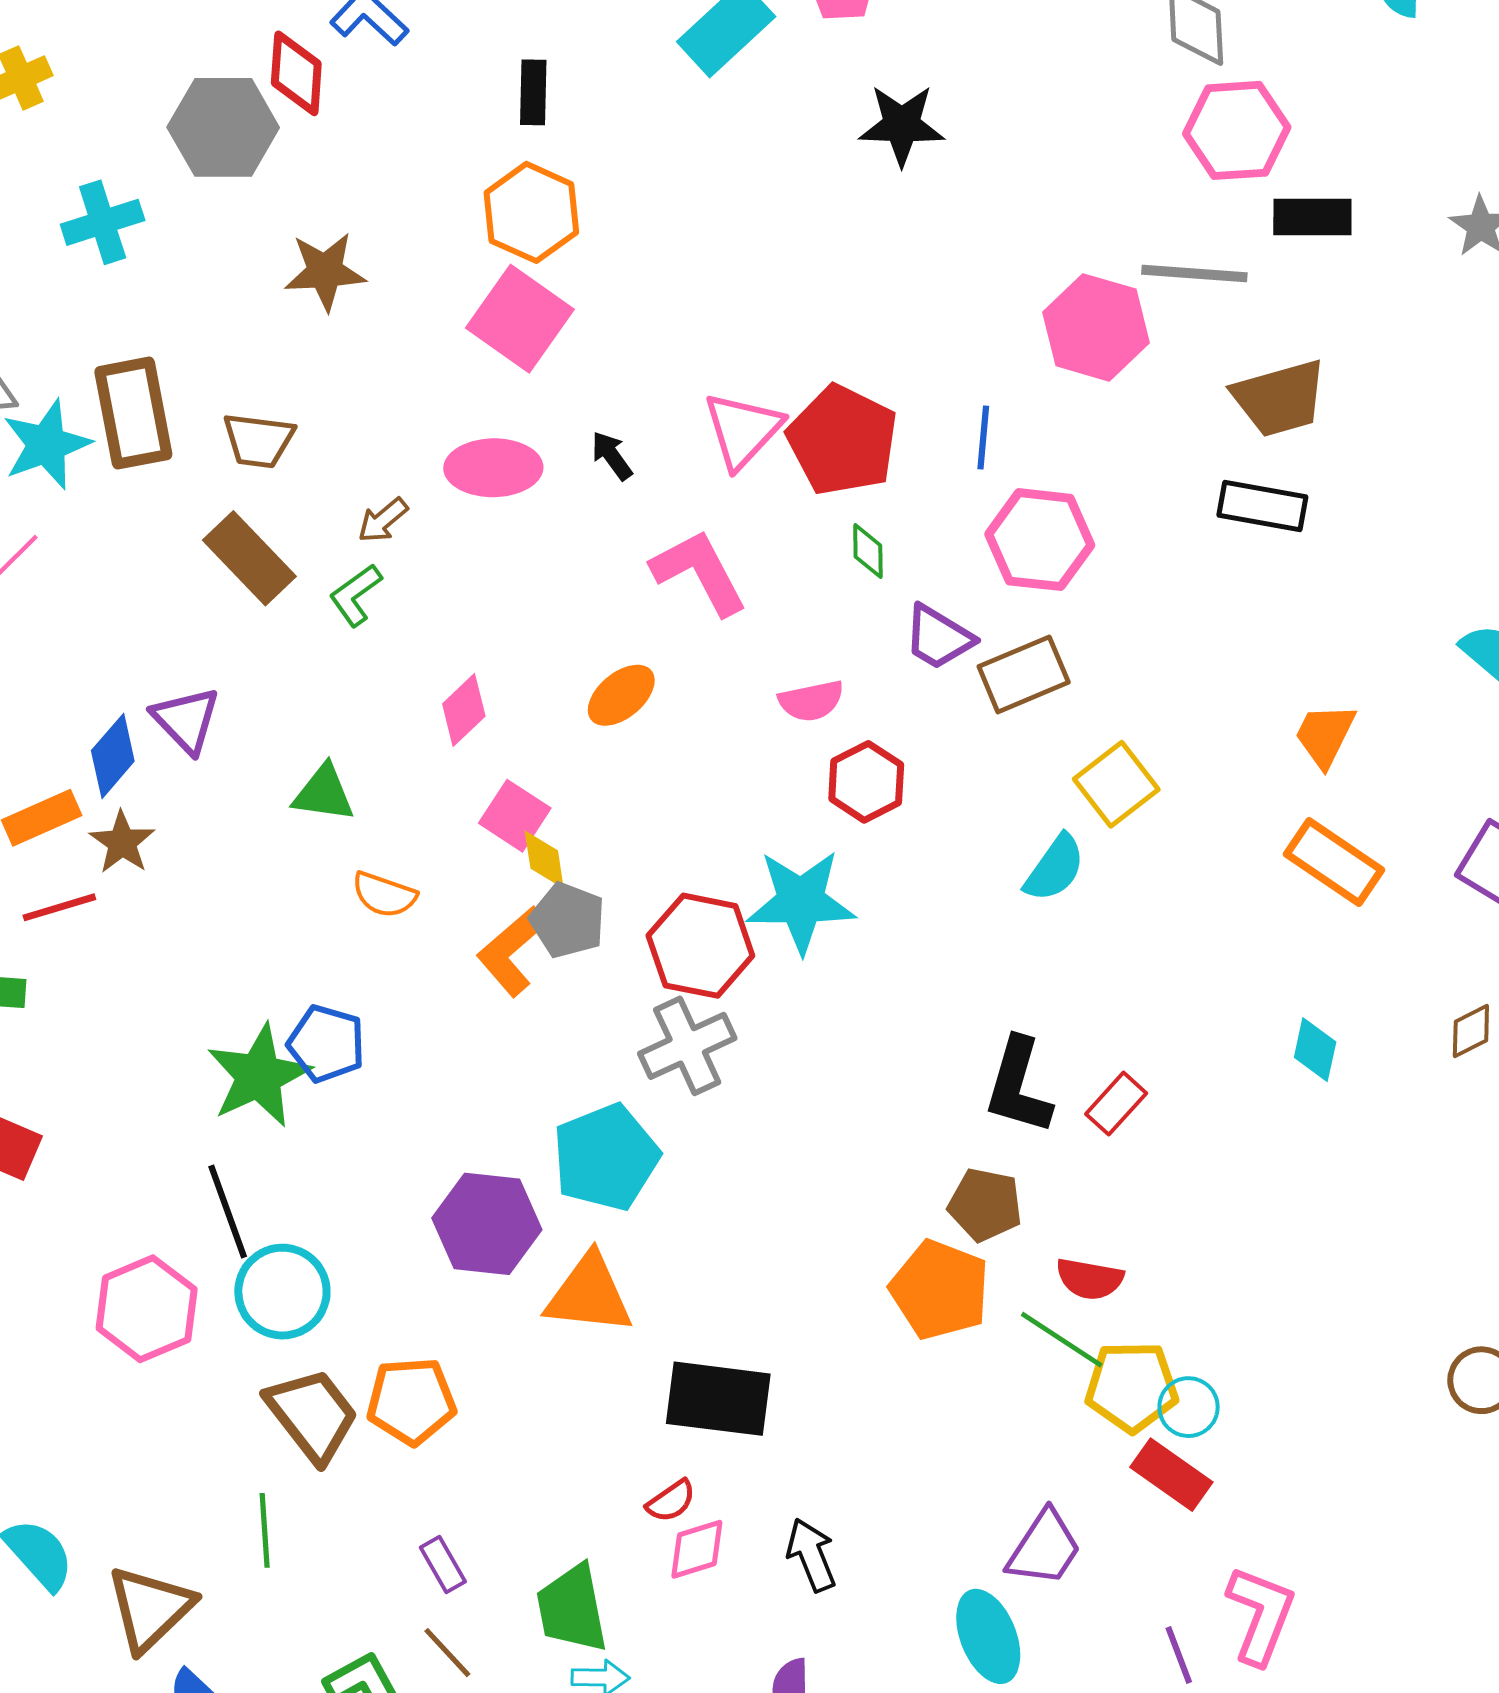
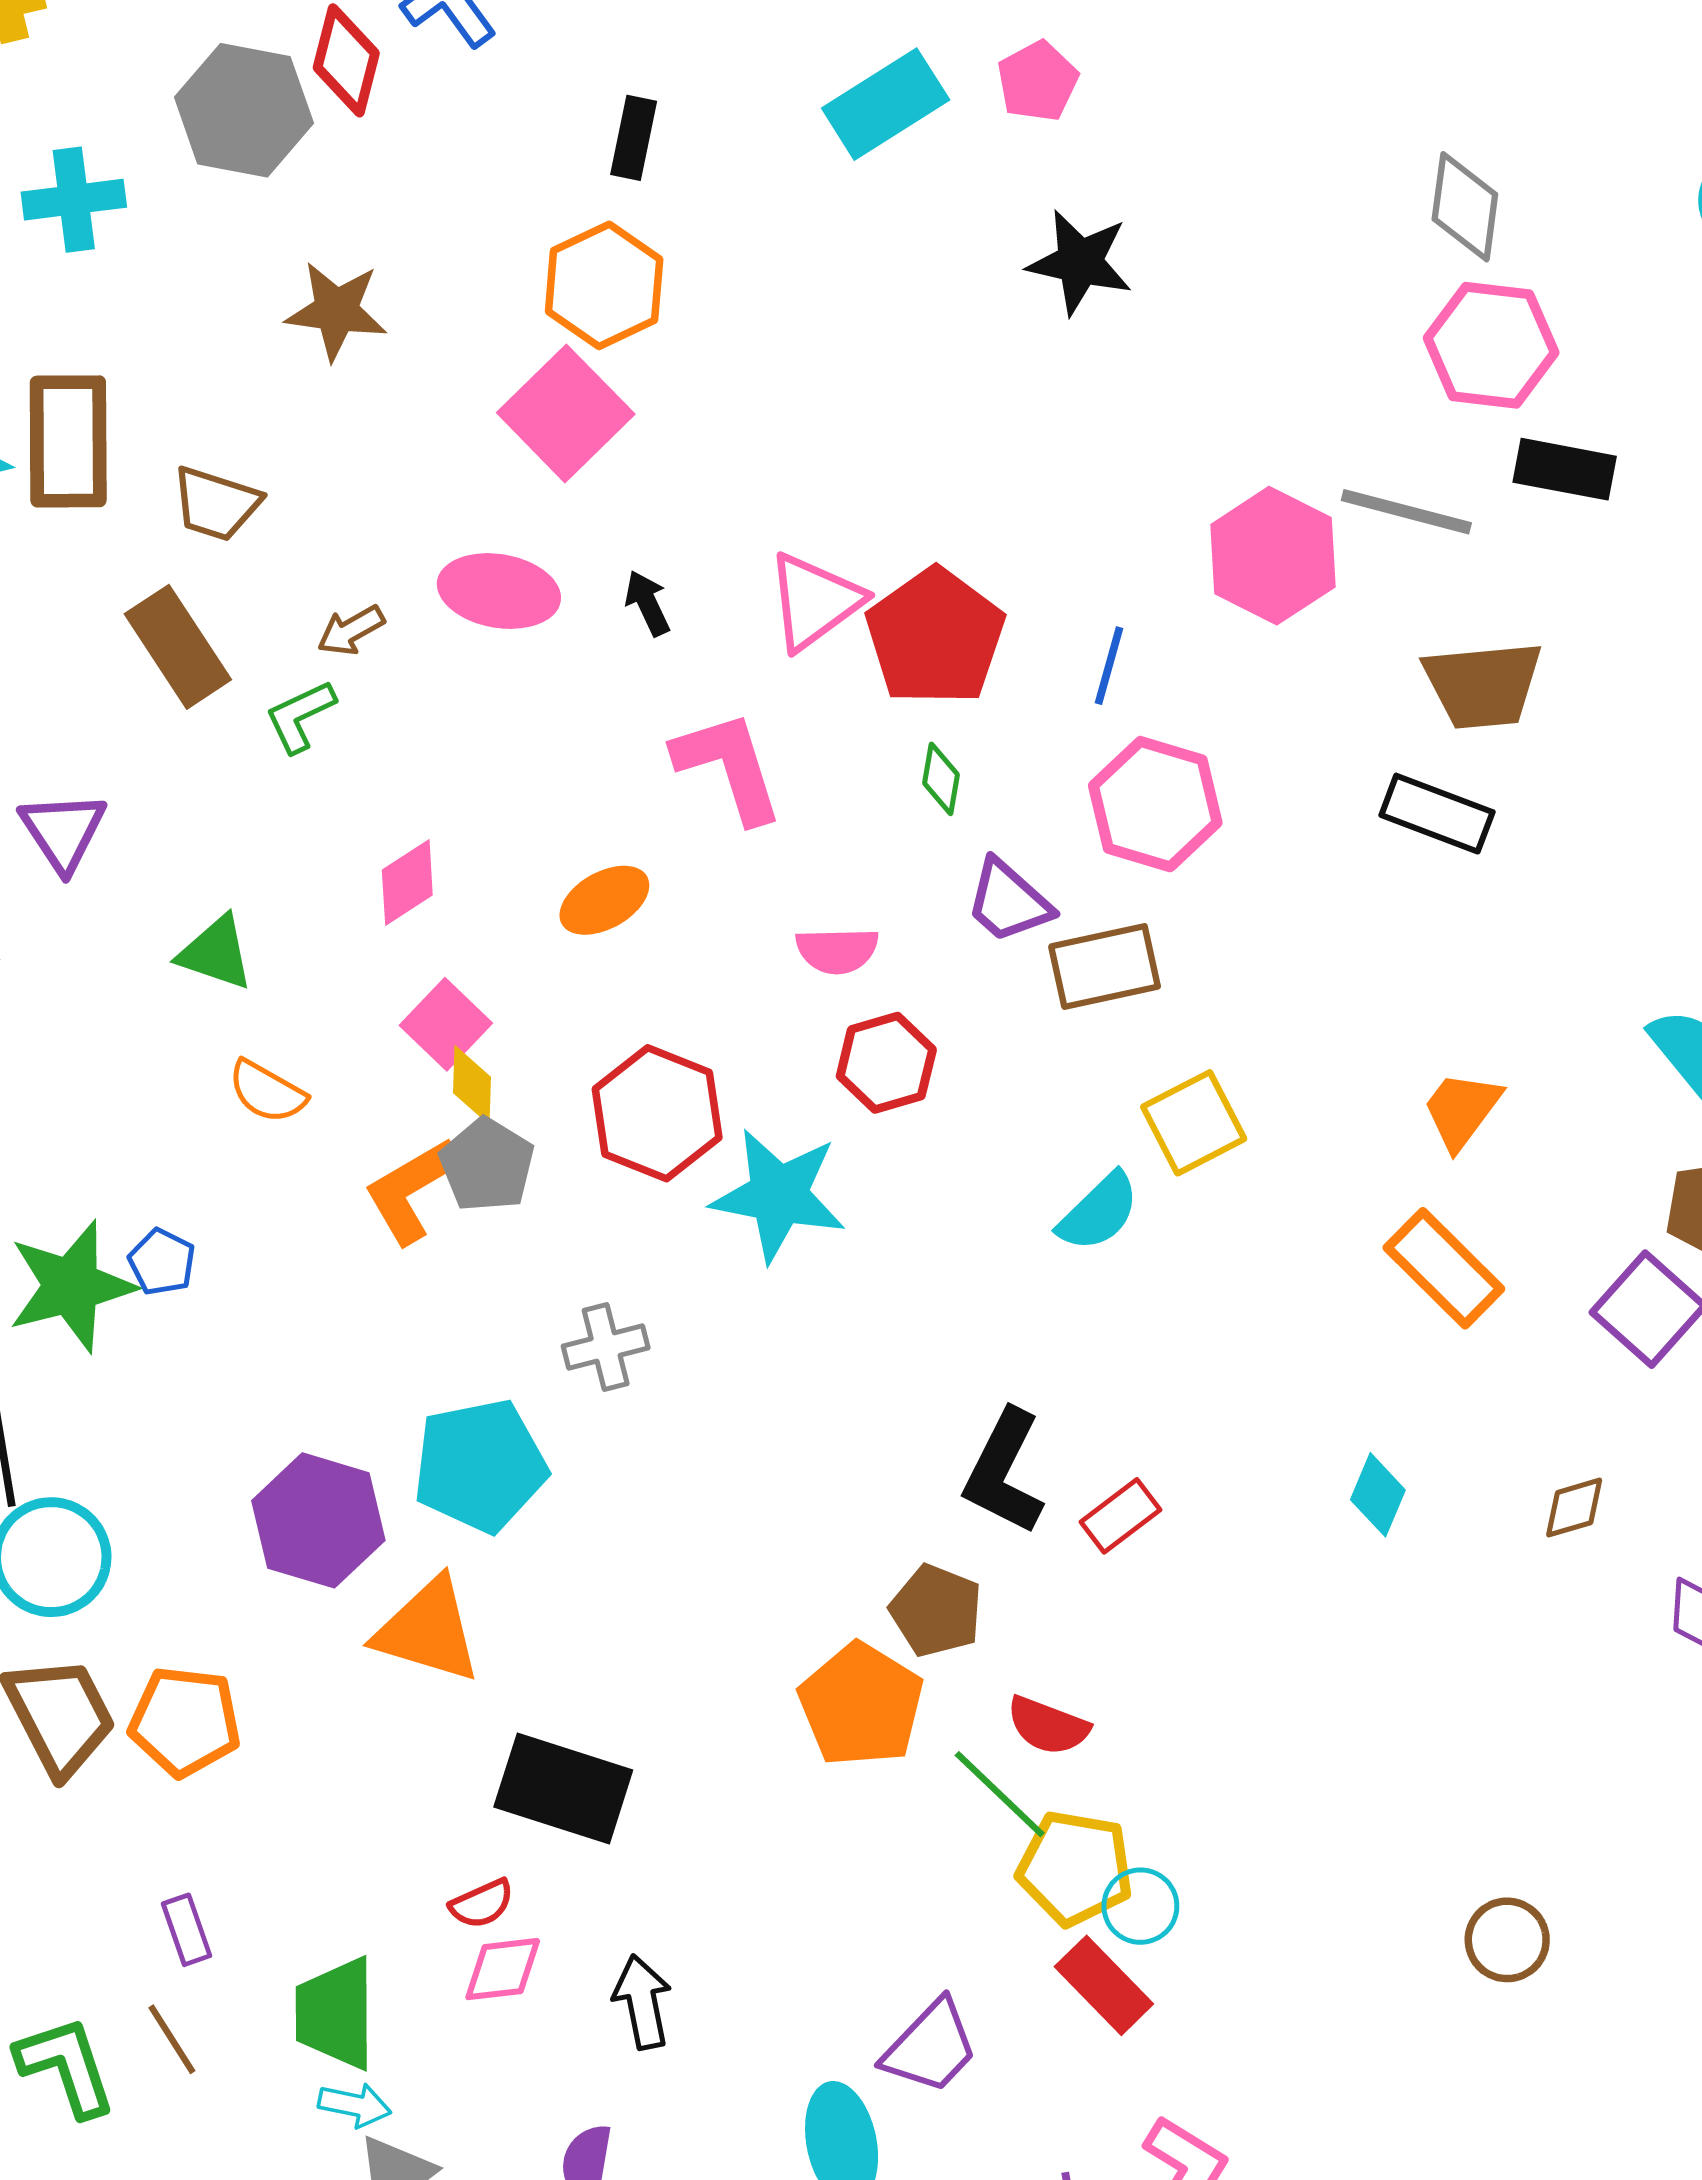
red hexagon: (700, 946) -> (657, 1113), moved
blue pentagon: (326, 1044) -> (162, 1262), size x0.7
gray cross: (687, 1046) -> (606, 1347), size x0.7

